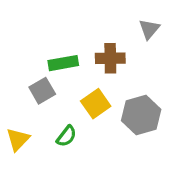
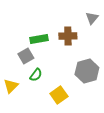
yellow square: (96, 104) -> (59, 95), moved
green semicircle: (67, 136) -> (36, 75), moved

